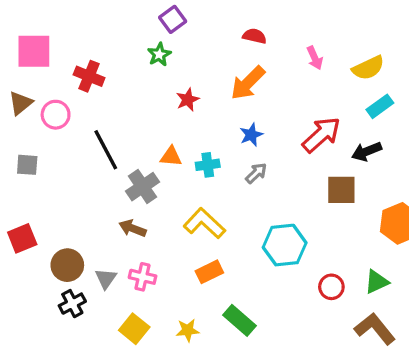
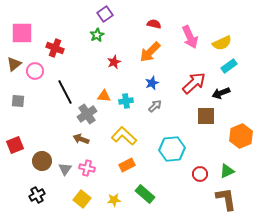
pink arrow: (315, 58) -> (190, 37), size x1.6
black cross: (72, 304) -> (37, 195), moved
brown L-shape: (375, 329) -> (226, 199), turned 30

